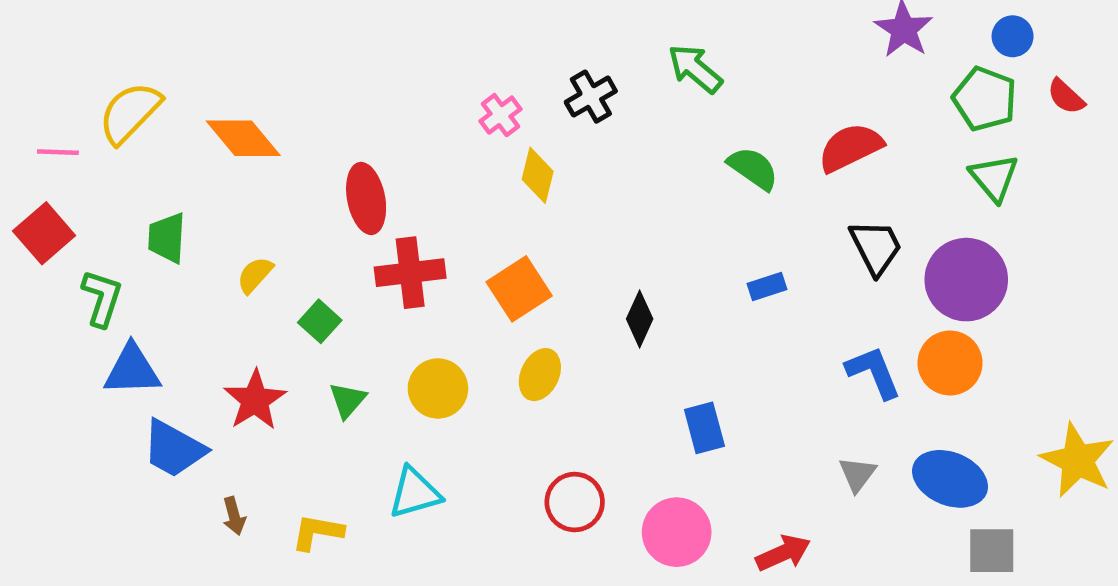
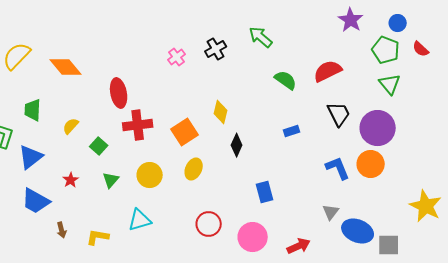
yellow diamond: (538, 175) -> (221, 112), moved
blue triangle: (132, 370) -> (31, 157), moved, turned -36
red star: (255, 400) -> (71, 180), size x0.6
blue ellipse: (950, 479) -> (358, 231), moved

